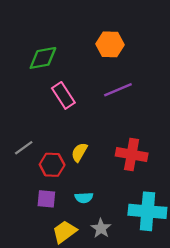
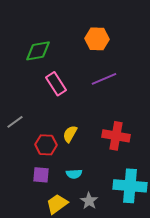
gray line: (24, 148) -> (15, 122), moved

